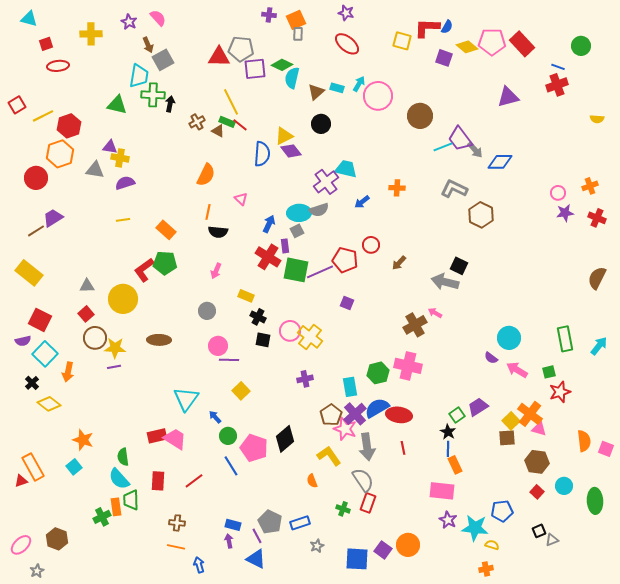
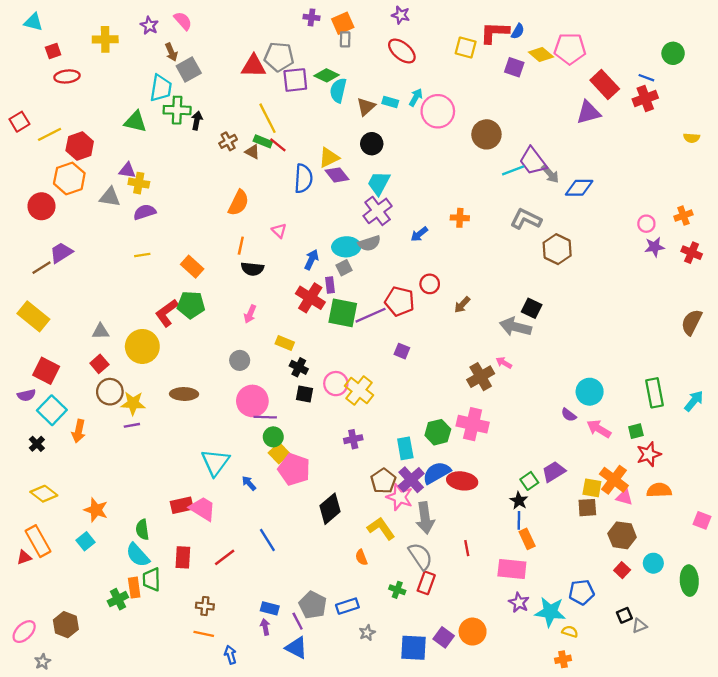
red rectangle: (522, 44) -> (605, 85), moved
cyan trapezoid: (346, 169) -> (379, 183), moved, turned -75
pink circle: (218, 346) -> (252, 401), size x1.4
yellow diamond: (49, 404) -> (44, 494), moved
yellow square: (511, 421) -> (592, 488), turned -36
green circle: (228, 436) -> (273, 437), moved
orange semicircle: (584, 441) -> (659, 490), moved, turned -85
pink pentagon: (254, 448) -> (294, 469), moved
red line: (403, 448) -> (467, 548), moved

